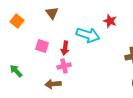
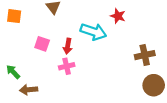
orange square: (17, 21) -> (14, 16), turned -32
brown arrow: (53, 84) -> (29, 90), moved

